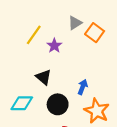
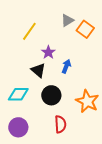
purple star: (54, 46) -> (48, 52), moved
blue arrow: (83, 87) -> (66, 66), moved

